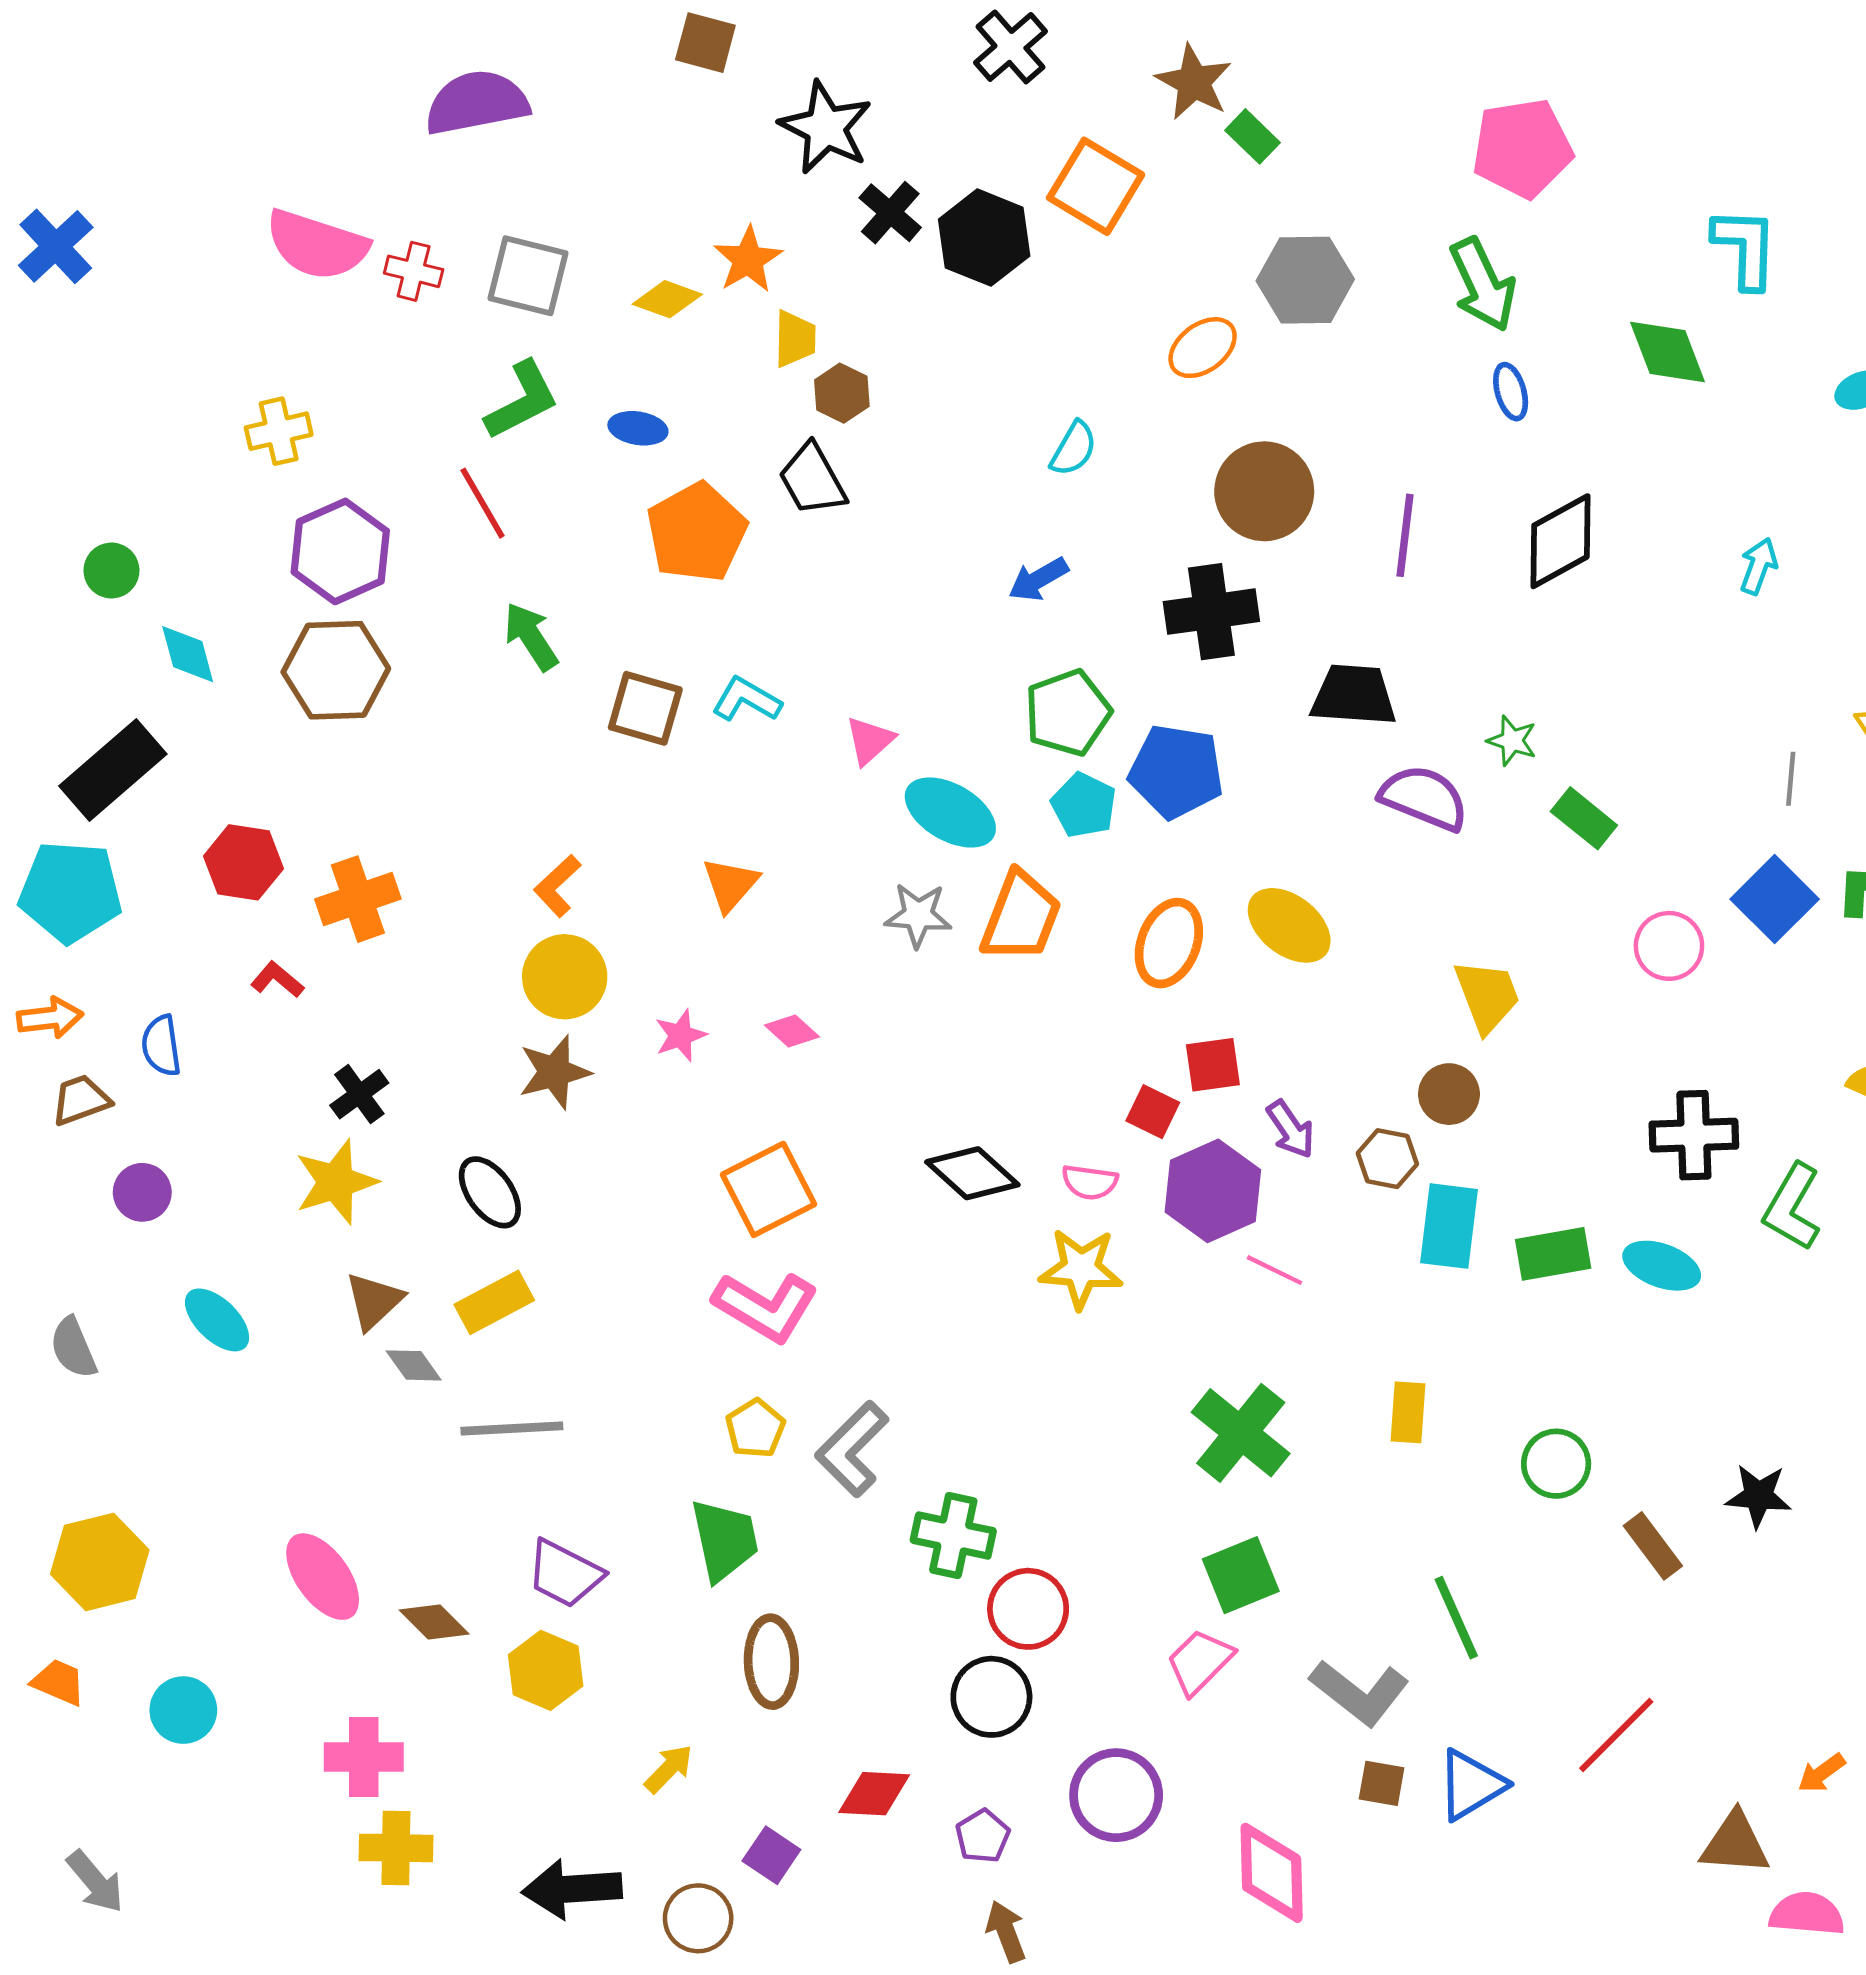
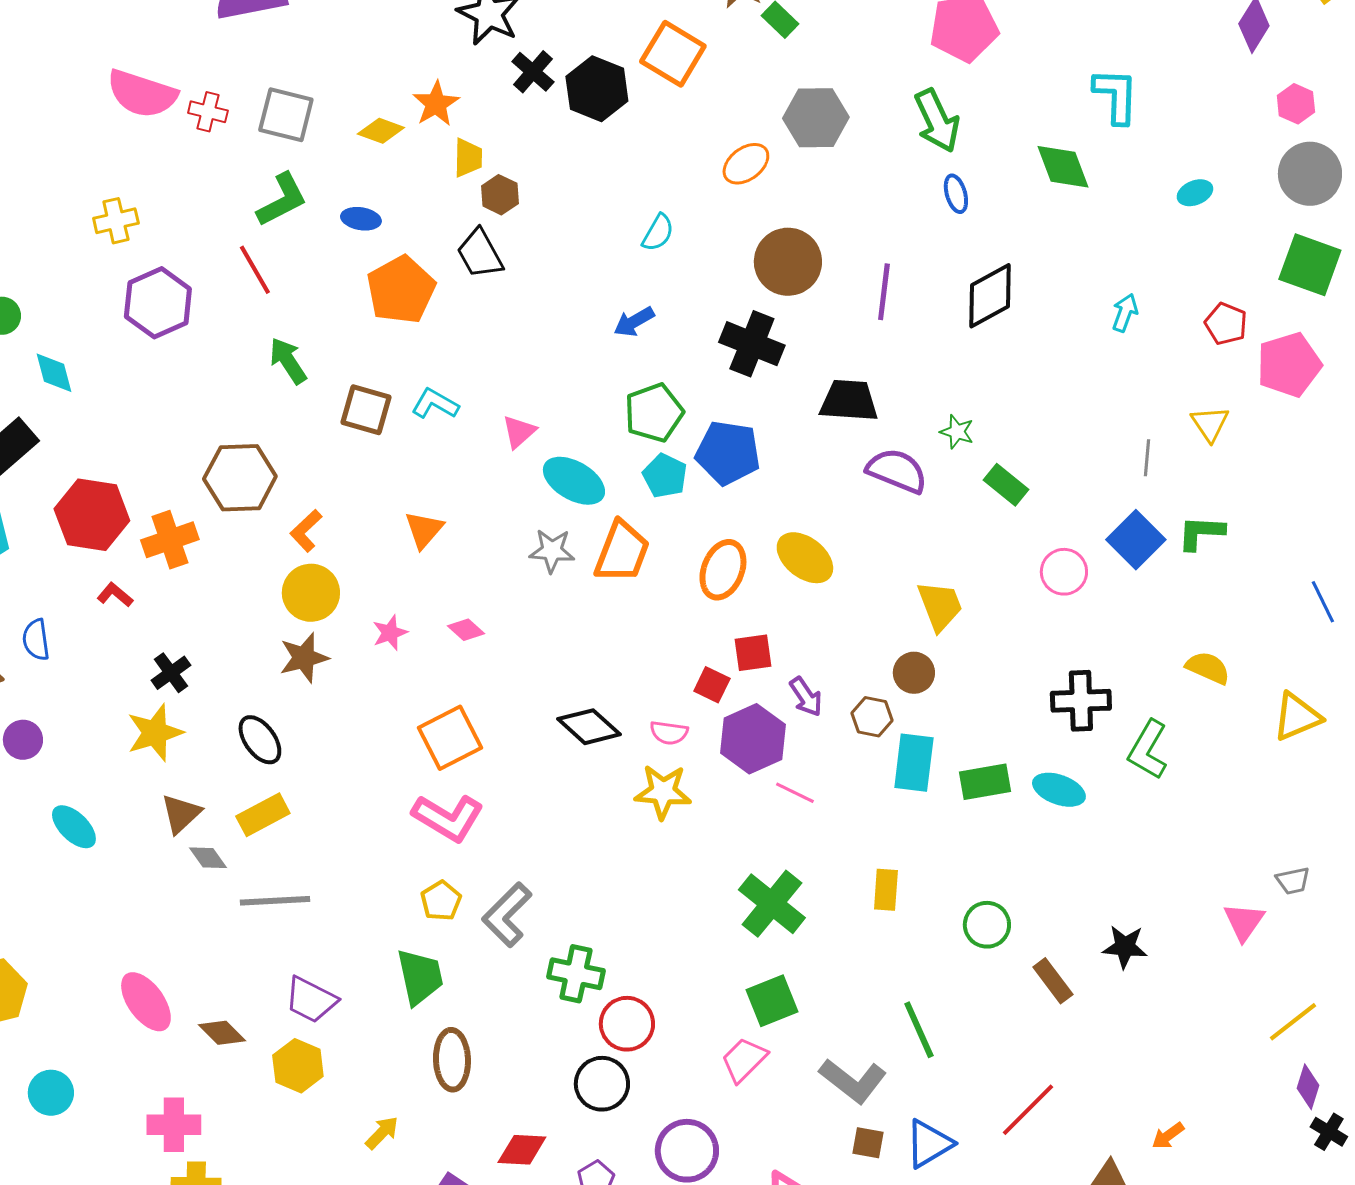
black cross: (1211, 612) -> (752, 344), turned 30
brown hexagon: (336, 670) -> (240, 478), moved
red hexagon: (243, 862) -> (92, 515), size x1.4

